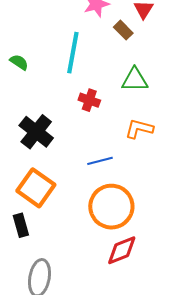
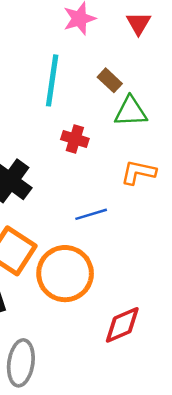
brown rectangle: (123, 30) -> (110, 80), moved
orange circle: (111, 207) -> (65, 274), moved

